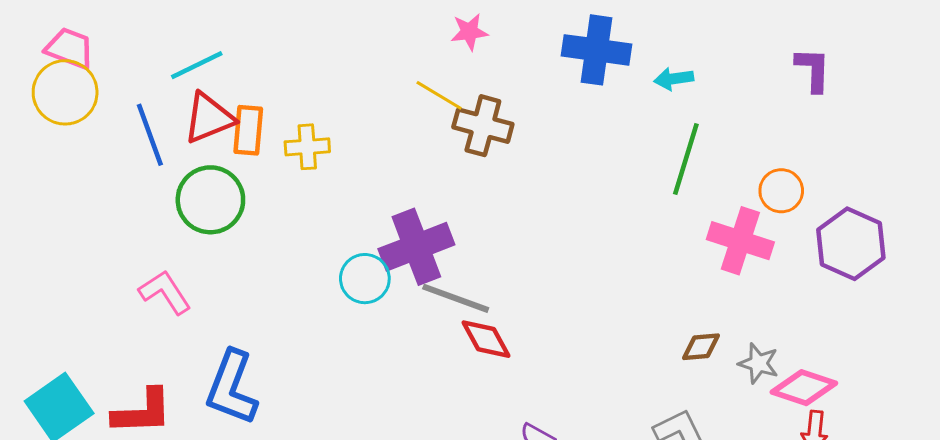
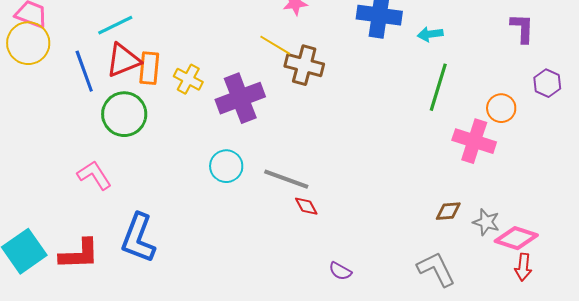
yellow cross: (307, 147) -> (188, 79), turned 32
purple hexagon: (851, 244) -> (547, 83), moved, size x0.6
purple cross: (416, 247) -> (240, 98), moved
red diamond: (486, 339) -> (306, 206), size x0.7

